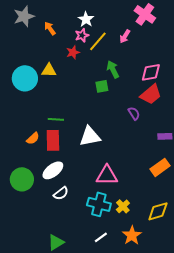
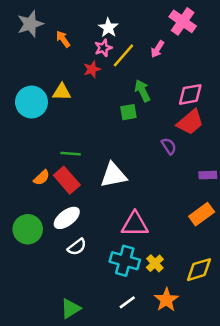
red rectangle: (53, 140) -> (67, 180), turned -40

